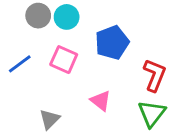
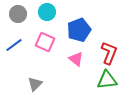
gray circle: (38, 16) -> (18, 14), moved
pink triangle: (101, 101) -> (76, 59), moved
green triangle: (152, 113) -> (107, 80), turned 45

